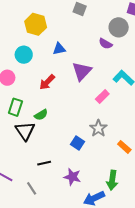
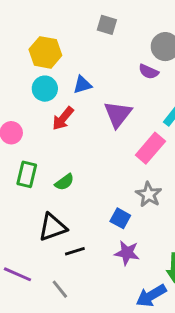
cyan circle: (24, 55) -> (45, 89), moved
red arrow: (47, 82) -> (63, 118), moved
pink rectangle: (102, 97) -> (150, 148), size x1.5
black triangle: (25, 131) -> (53, 227), moved, turned 50
purple star: (72, 177) -> (127, 253), moved

